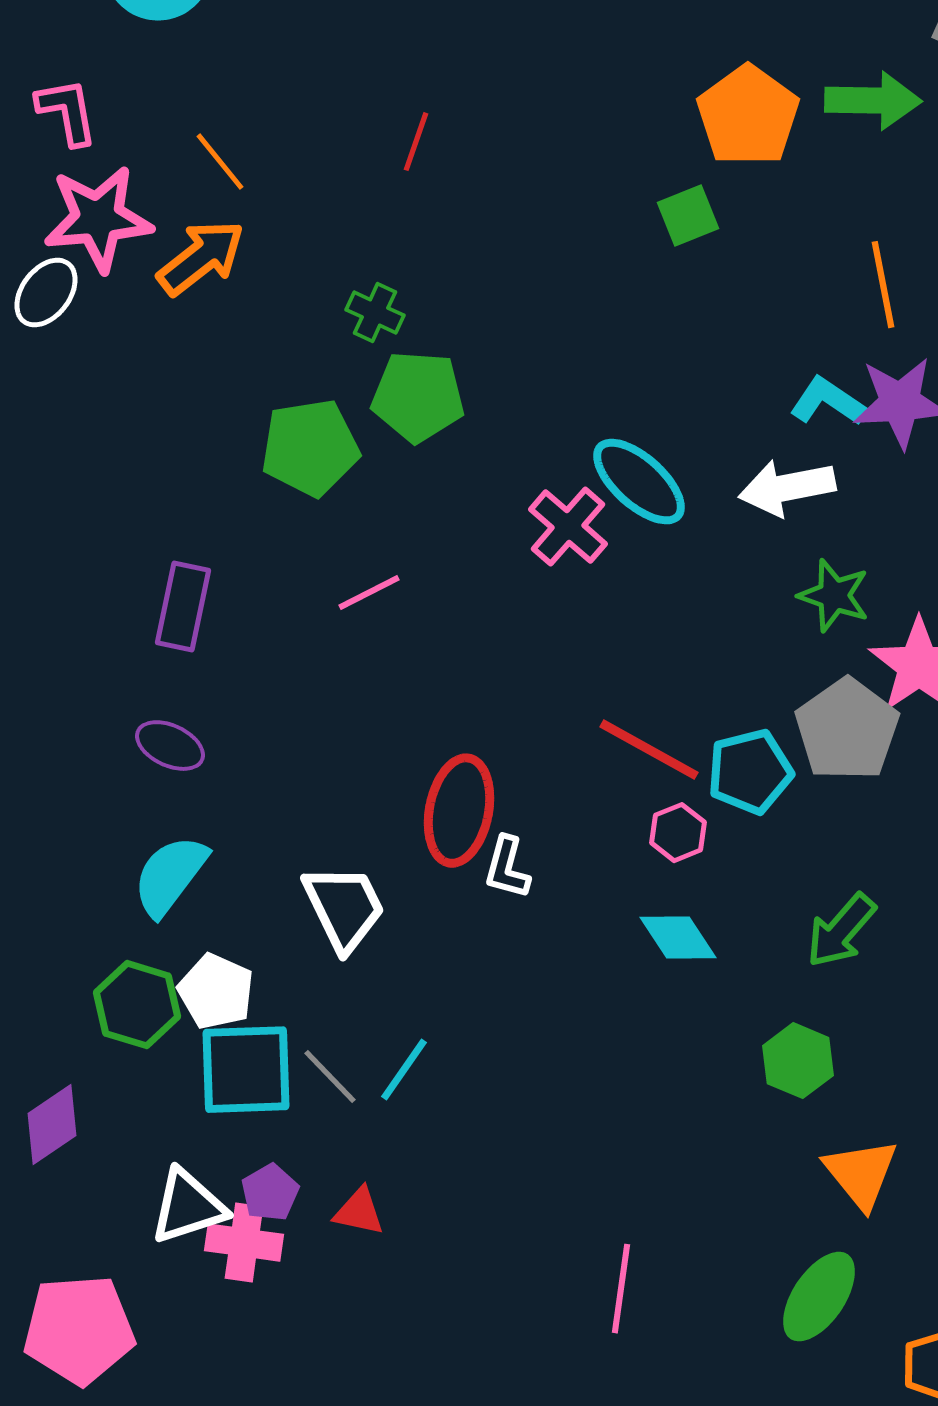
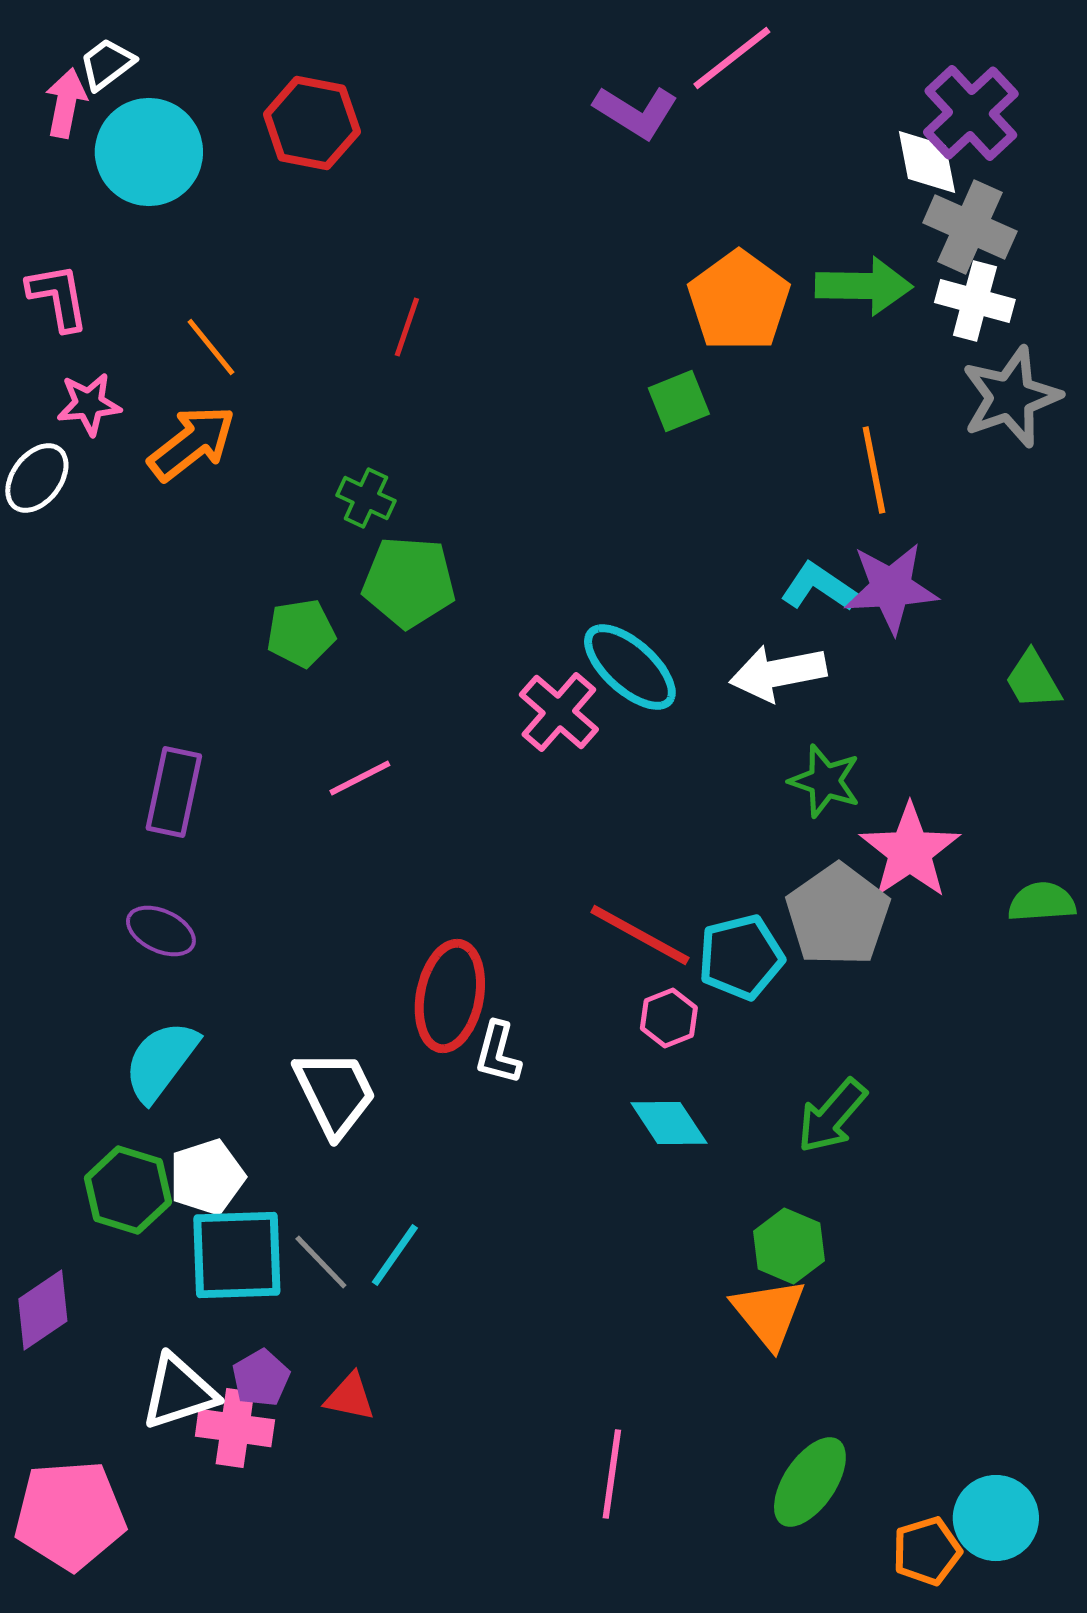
pink star: (98, 219) -> (89, 404), size x0.6
green pentagon: (310, 448) -> (301, 633), size x0.7
white pentagon: (216, 992) -> (207, 1177), turned 30
orange triangle: (861, 1174) -> (769, 1313), moved

